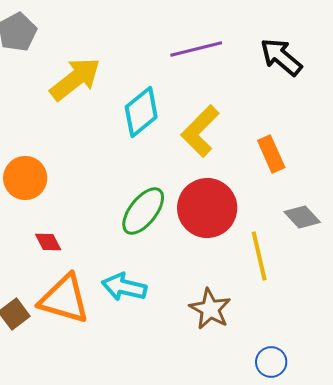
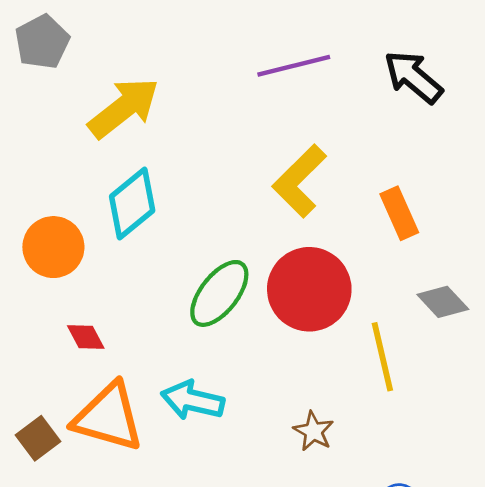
cyan diamond: (141, 112) -> (132, 203), moved
brown star: (210, 309) -> (313, 431), size x0.7

